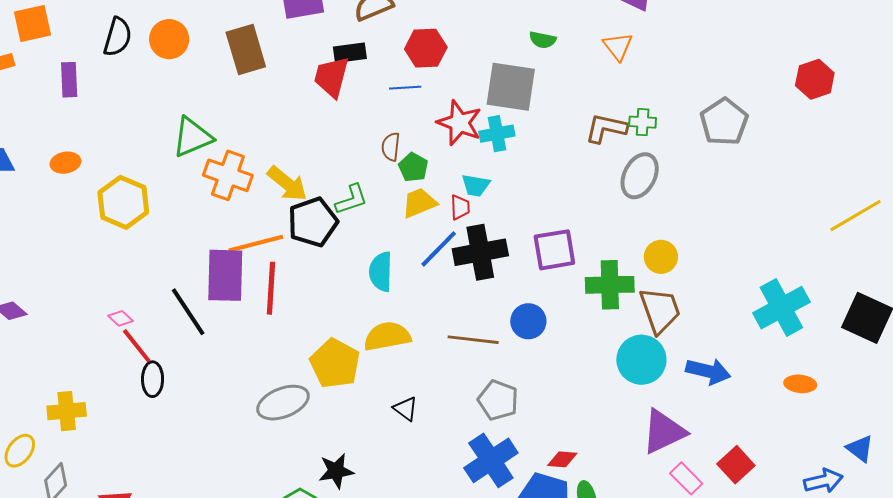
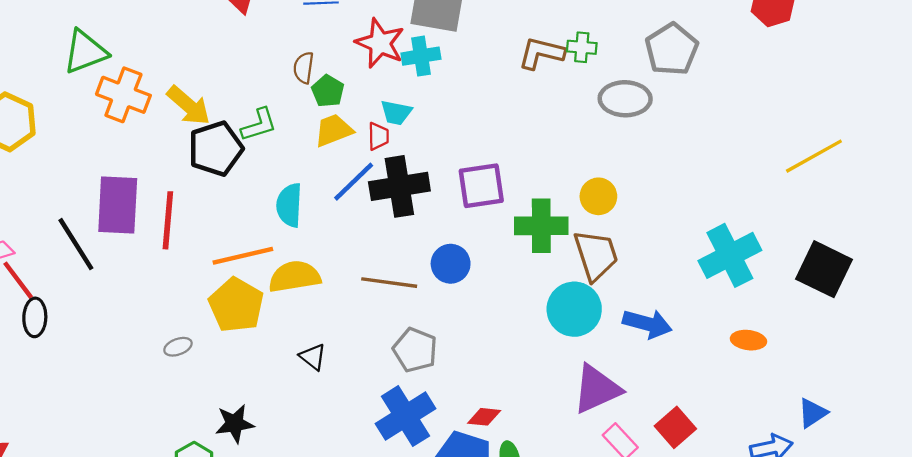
gray ellipse: (640, 176) -> (625, 99), moved, turned 63
orange line: (256, 244) -> (243, 256), moved
gray ellipse: (283, 403) -> (178, 347), size x0.5
blue triangle: (860, 449) -> (813, 413), turned 48

